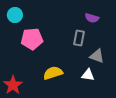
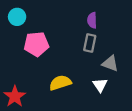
purple semicircle: (92, 18) -> (92, 20), moved, turned 72
white triangle: (88, 75) -> (100, 85), turned 48

